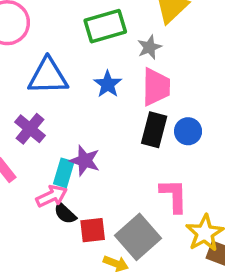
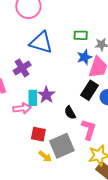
green rectangle: (105, 26) -> (81, 35), moved, size x0.6
blue star: (108, 84) -> (84, 57), moved
cyan rectangle: (64, 173) -> (33, 98), turned -35
black semicircle: (65, 213) -> (70, 113), moved

